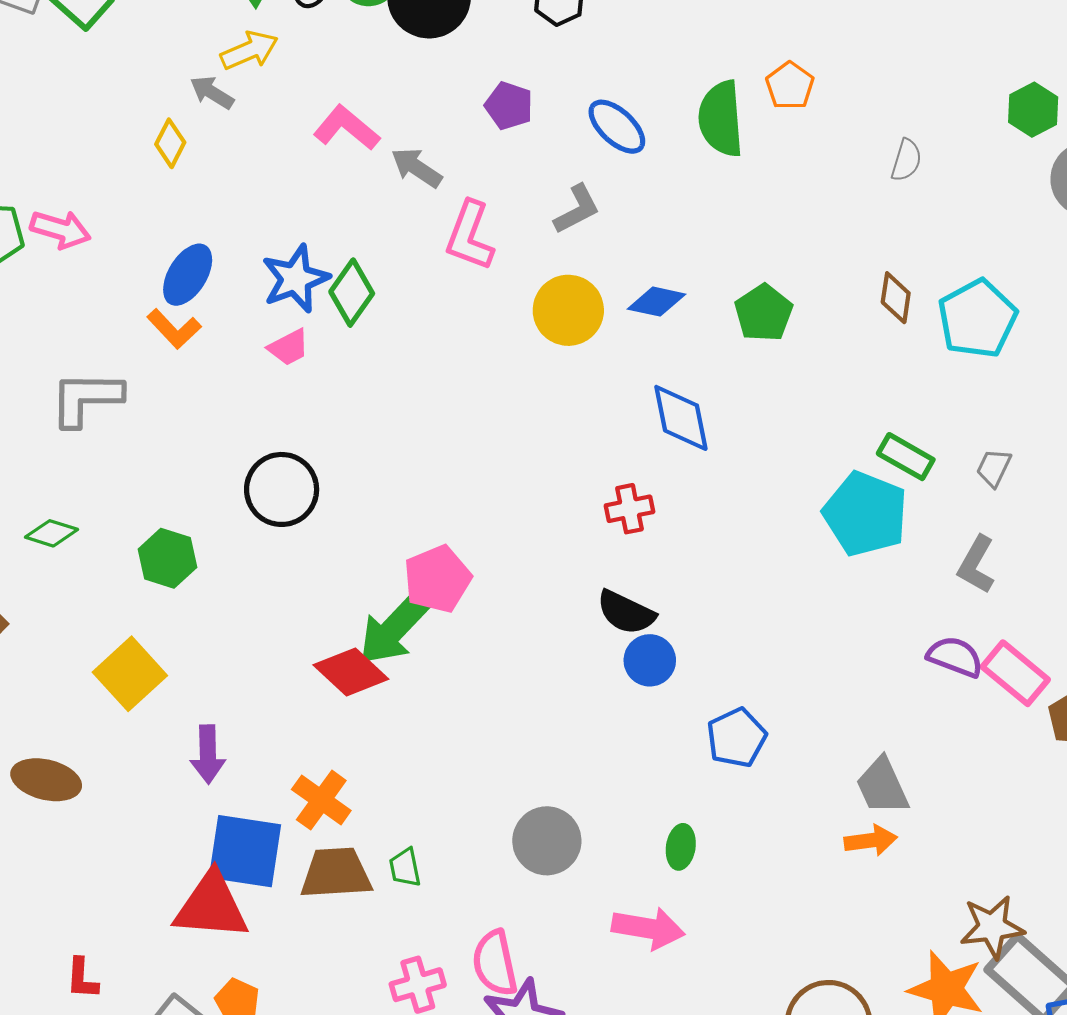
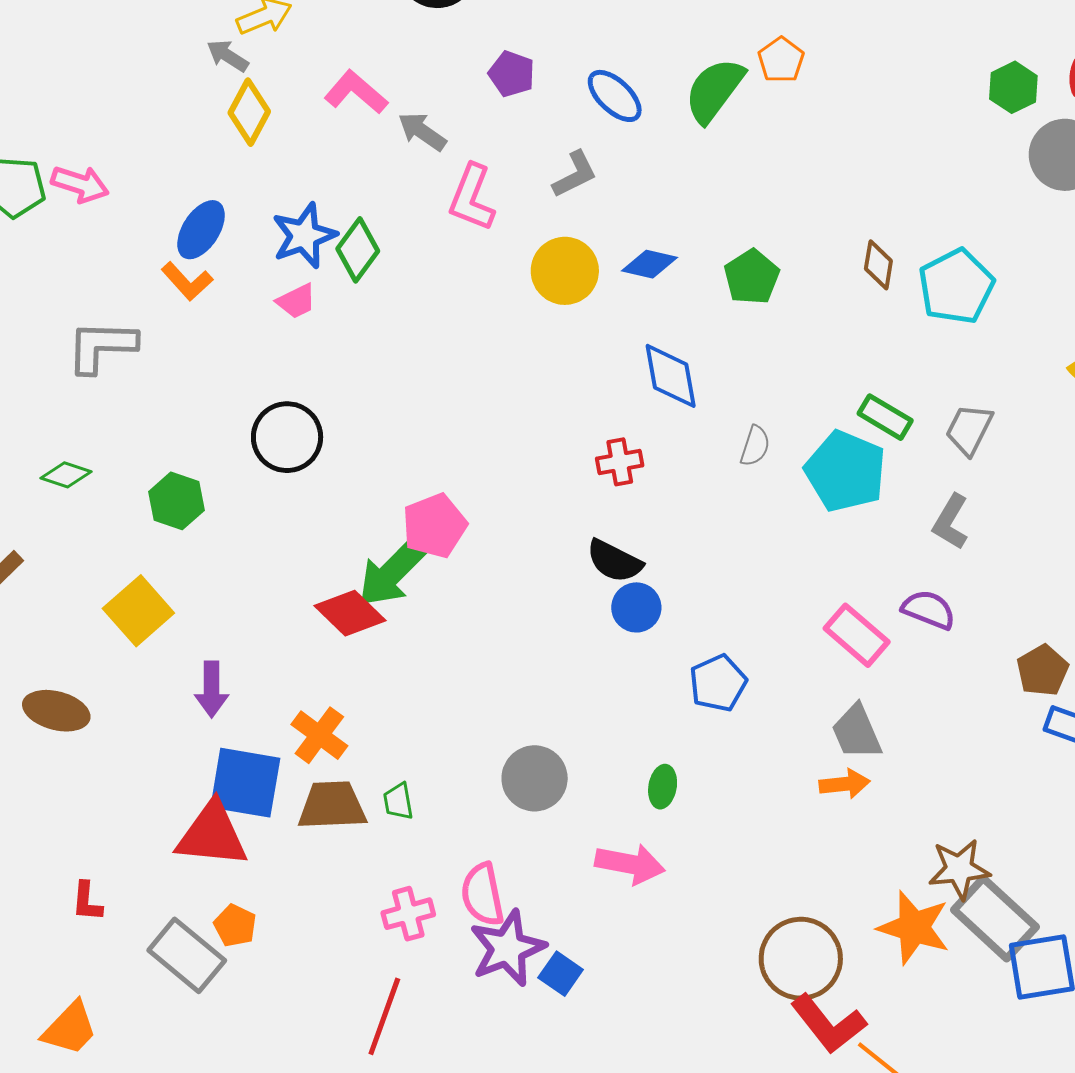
green semicircle: (721, 119) -> (714, 90), turned 40
yellow diamond: (170, 143) -> (249, 112), moved, size x1.4
gray semicircle: (906, 160) -> (755, 446), moved
gray trapezoid: (994, 468) -> (969, 429), size x1.4
pink rectangle: (1015, 673) -> (857, 635), moved

